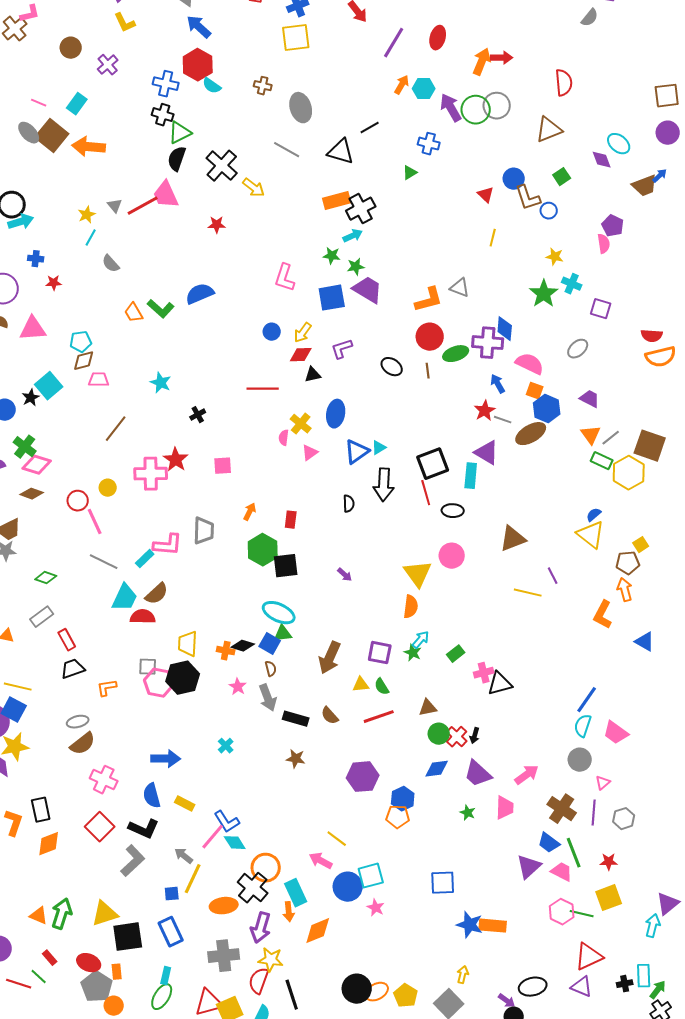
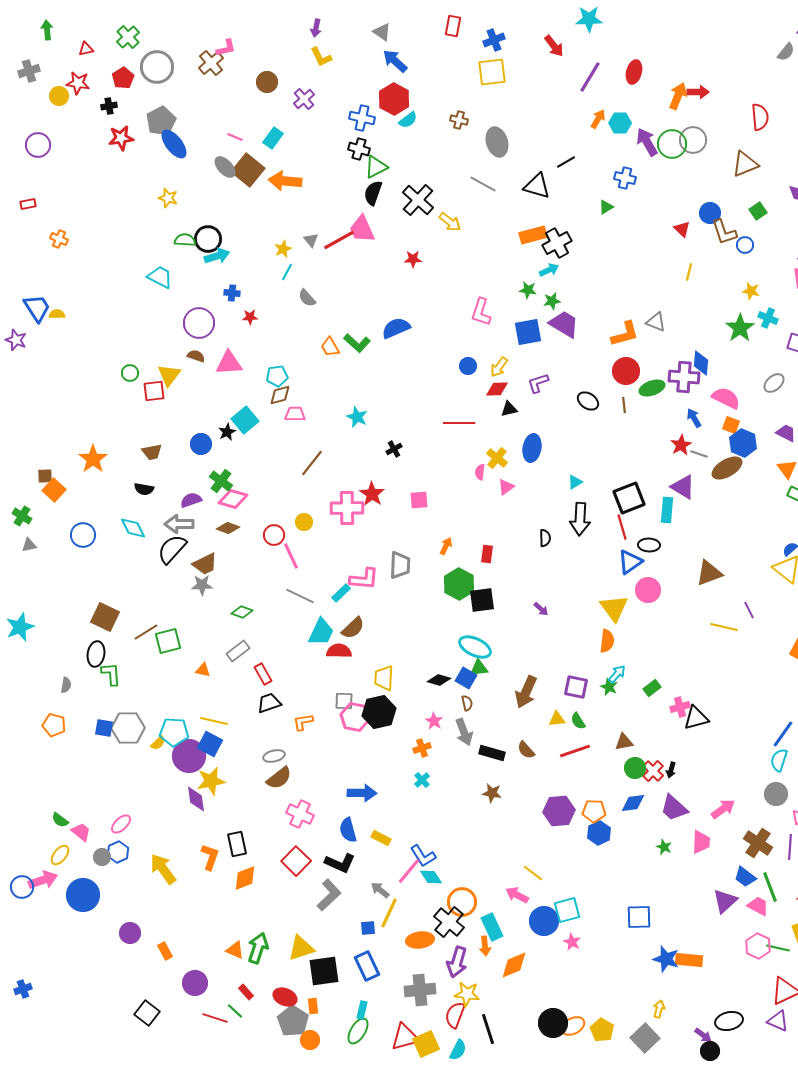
cyan semicircle: (212, 86) -> (408, 120), turned -72
blue triangle: (357, 452) -> (630, 562), moved
orange cross: (226, 651) -> (422, 748), moved, turned -30
orange pentagon: (398, 817) -> (594, 811), moved

